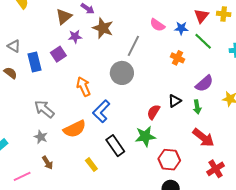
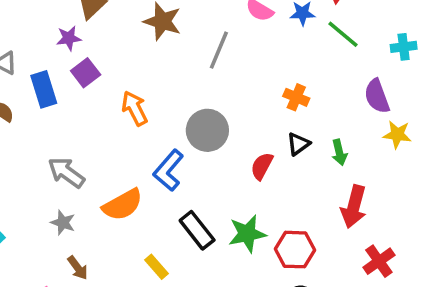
purple star: (75, 37) -> (69, 38), moved
orange cross: (177, 58) -> (296, 97), moved
gray circle: (122, 73) -> (207, 130), moved
purple semicircle: (204, 83) -> (377, 96), moved, turned 114
orange arrow: (84, 87) -> (135, 108), moved
green star: (145, 136) -> (247, 234), moved
red arrow: (203, 138) -> (354, 207), turned 70

